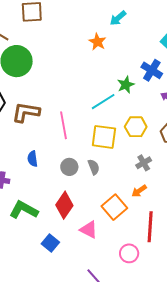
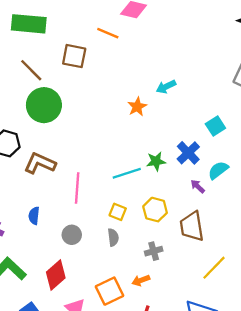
yellow square: (104, 137) -> (118, 212), size x0.6
gray semicircle: (94, 167) -> (113, 237), moved

